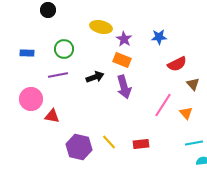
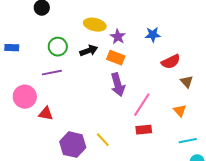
blue rectangle: (27, 53) -> (12, 48), moved
black arrow: (95, 77) -> (89, 51), moved
pink line: (163, 105) -> (142, 105), moved
red rectangle: (141, 144) -> (144, 130), moved

